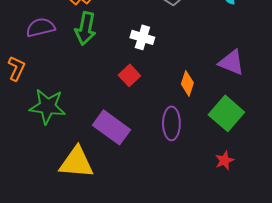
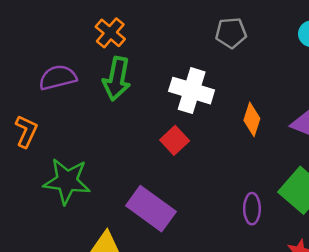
white cross: (142, 37) -> (192, 91), size x1.4
orange diamond: (187, 83) -> (252, 119), moved
purple ellipse: (171, 123) -> (252, 209), moved, size x0.7

